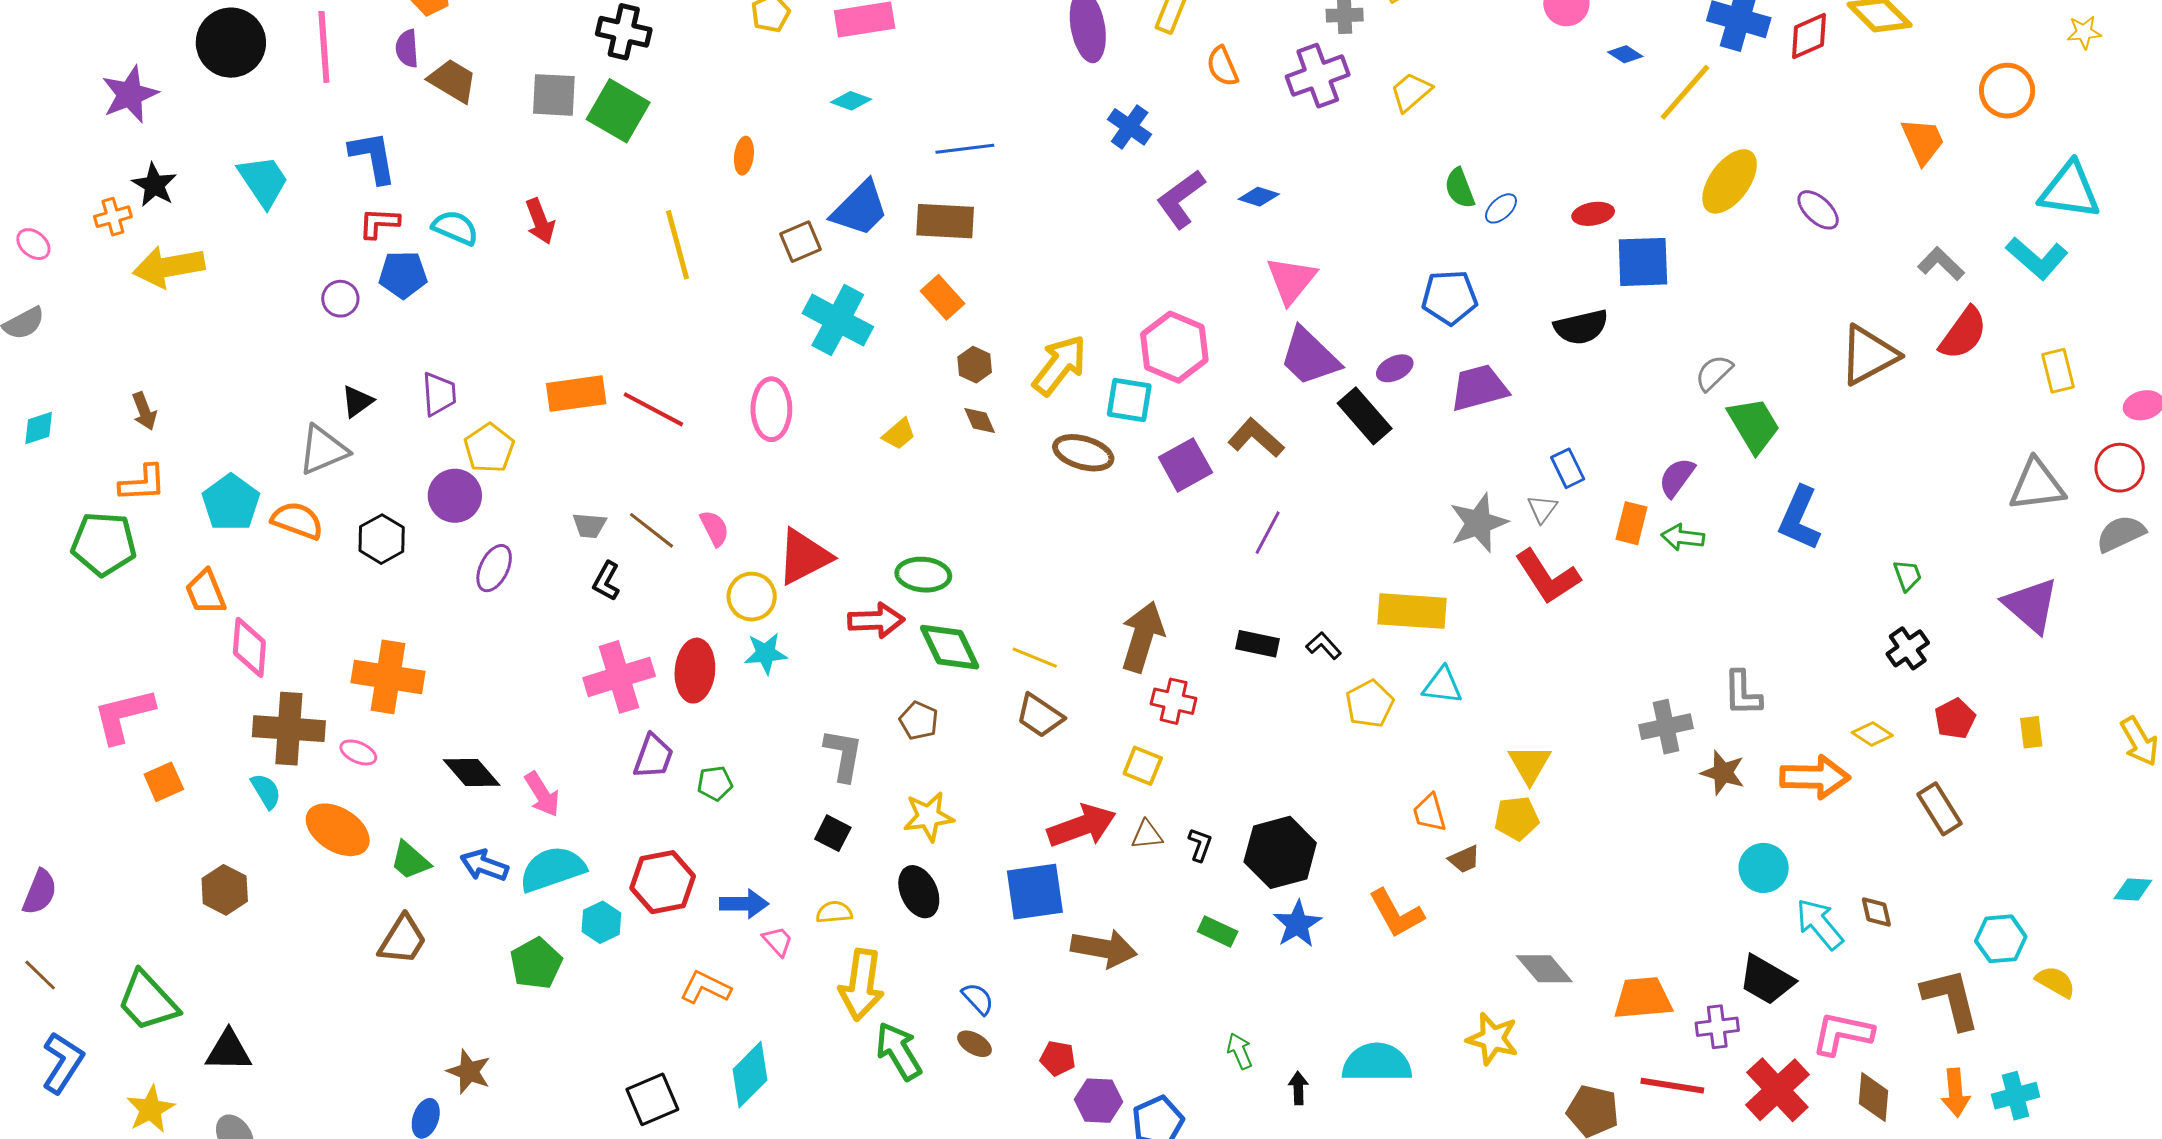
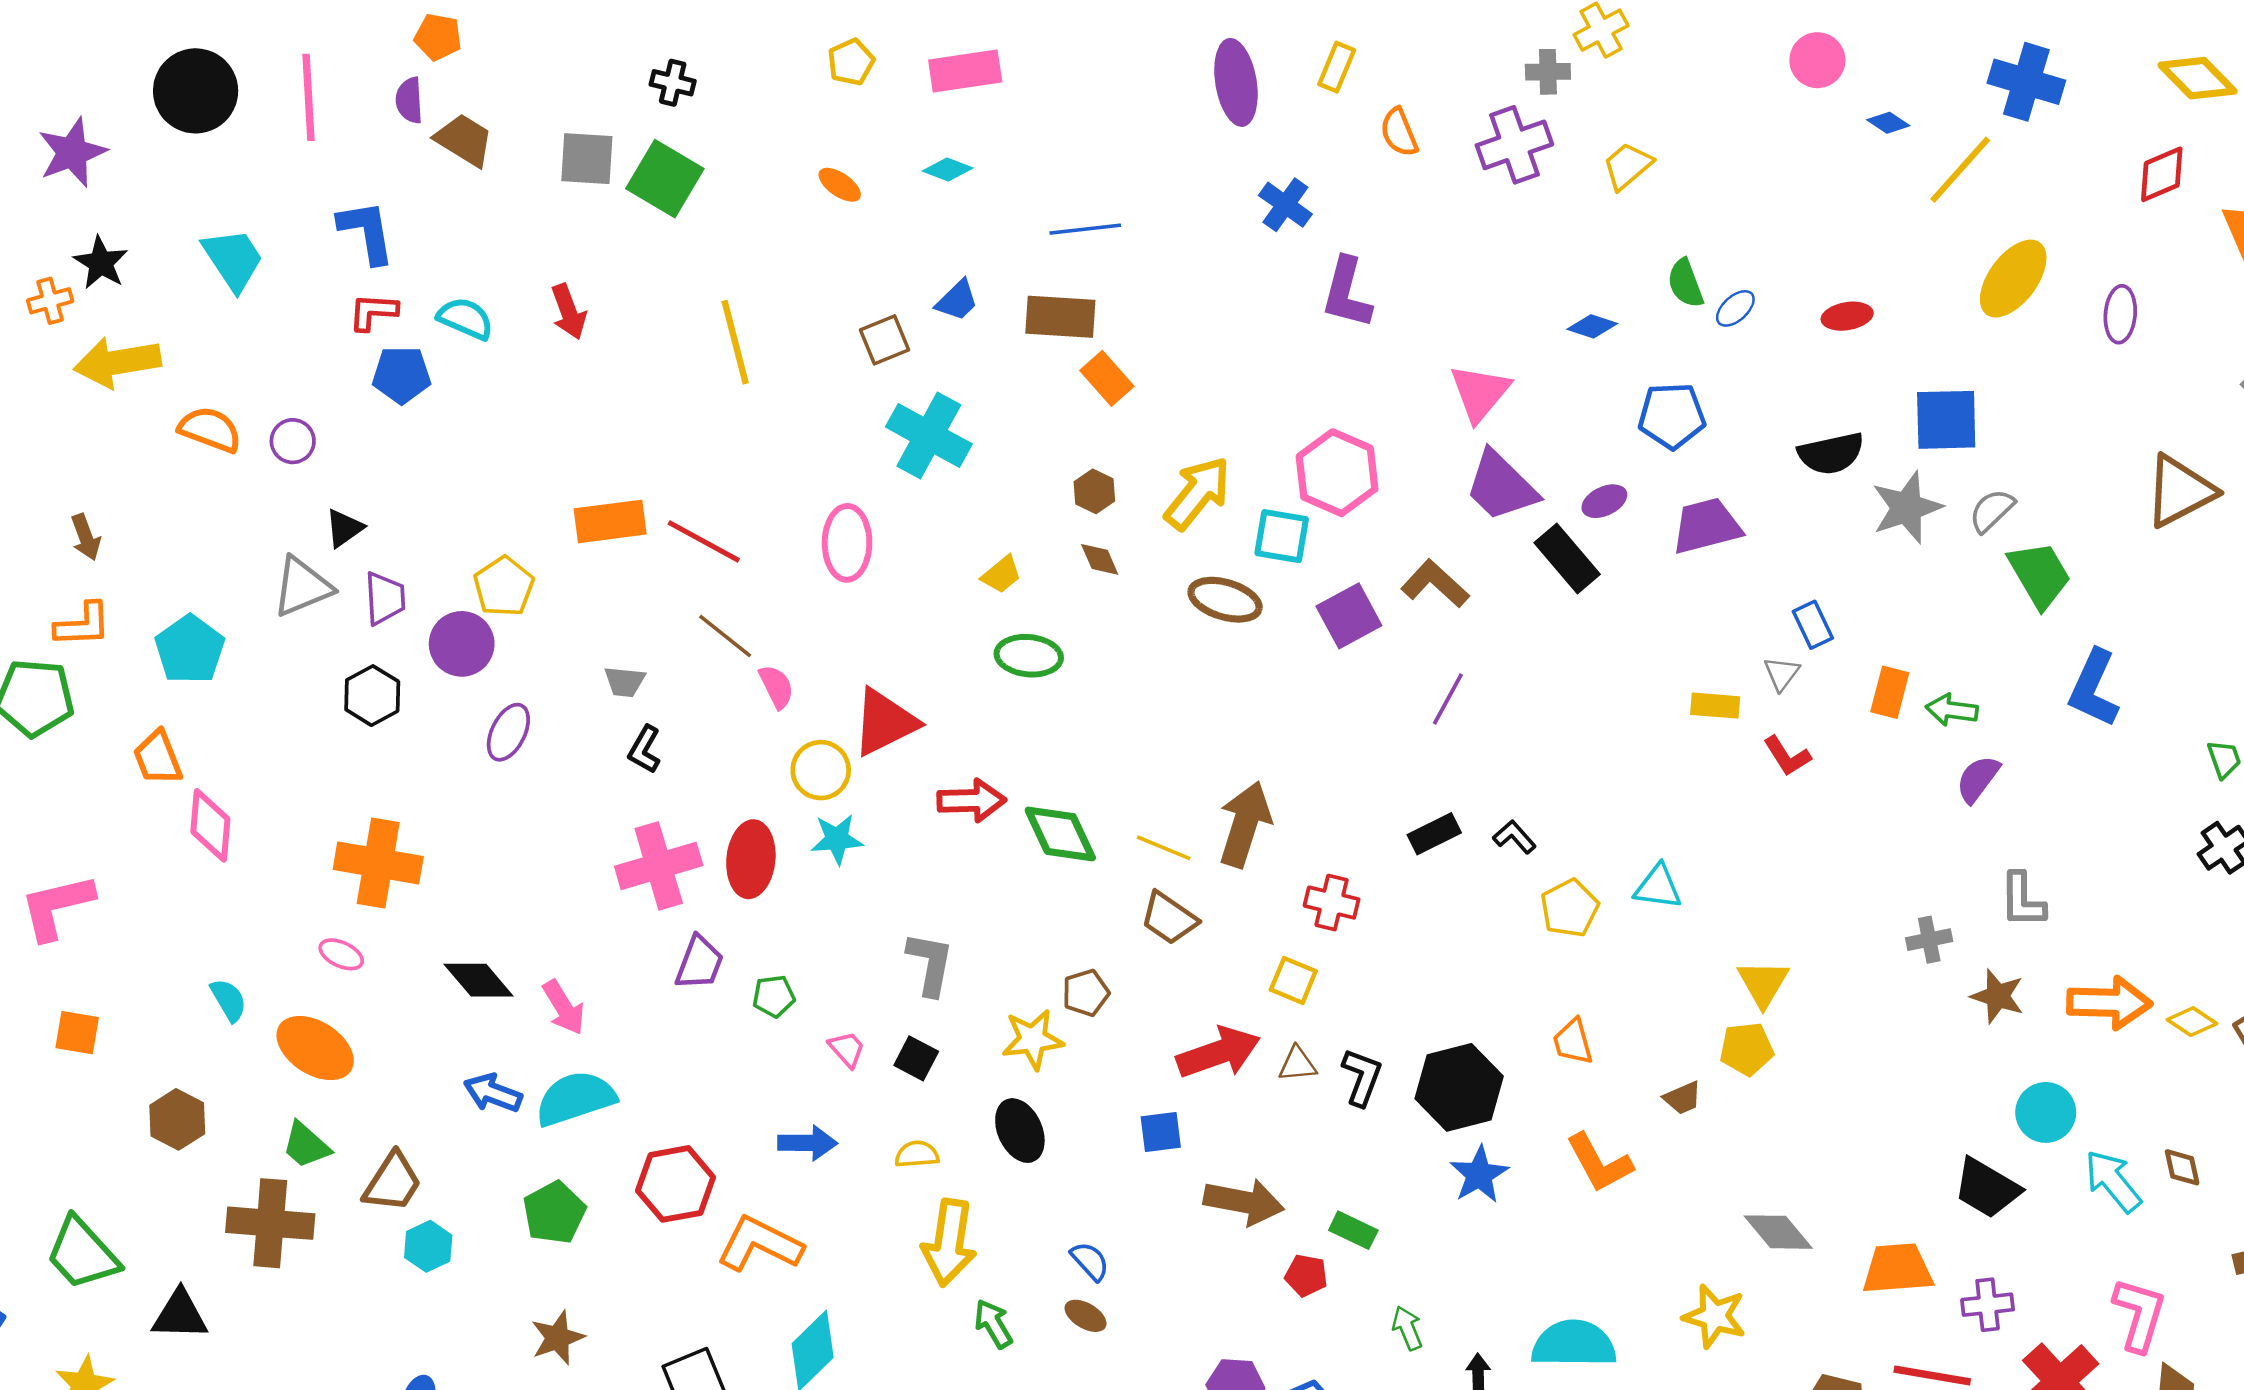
black cross: (624, 32) -> (673, 83), size x0.7
red diamond: (1809, 36) -> (2162, 174), moved
orange ellipse: (744, 156) -> (840, 185), moved, turned -63
blue diamond: (1259, 197) -> (1592, 326), moved
purple L-shape: (1181, 199) -> (1347, 293), turned -40
blue trapezoid: (860, 209) -> (957, 300), size x0.6
purple ellipse: (1818, 210) -> (2120, 314), turned 51
blue square: (1643, 262) -> (1946, 420), moved
orange rectangle: (942, 297) -> (1107, 378), moved
purple circle: (340, 299) -> (293, 441), moved
purple trapezoid: (439, 394) -> (385, 598), moved
purple semicircle: (1677, 477) -> (1978, 779), moved
orange semicircle: (297, 520) -> (210, 430), moved
gray star: (1478, 523) -> (1907, 508), moved
brown line: (651, 530) -> (725, 636), moved
green ellipse: (923, 575) -> (1029, 656), moved
red L-shape: (1547, 577) -> (1787, 756), size x0.6
yellow rectangle: (1412, 611) -> (1715, 706), moved, size x0.6
brown arrow: (1142, 637) -> (1245, 824), moved
black rectangle: (1258, 644) -> (1434, 834), turned -39
brown pentagon: (919, 721) -> (1086, 993), moved, turned 30
gray cross: (1666, 727) -> (1929, 940), size x0.7
brown cross: (289, 729) -> (270, 1223), moved
yellow diamond: (1872, 734) -> (2192, 1022), moved
orange square: (164, 782) -> (77, 1033), moved, turned 33
orange trapezoid: (1430, 813) -> (1573, 1042), moved
black L-shape: (1200, 845) -> (1362, 1077), size x1.4
green trapezoid: (410, 861) -> (306, 1145), moved
red hexagon: (663, 882) -> (675, 1184), moved
blue square: (1035, 892) -> (1161, 1132), size x0.6
cyan hexagon: (601, 922) -> (428, 1246), moved
green rectangle: (1218, 931) -> (1353, 1230), moved
pink trapezoid: (778, 941) -> (847, 1049), moved
black trapezoid: (1766, 980) -> (1987, 1188), moved
orange L-shape: (705, 987) -> (760, 1244), size x1.4
pink L-shape: (1842, 1034) -> (2139, 1315), turned 94
green arrow: (899, 1051) -> (993, 1324), size x0.7
red pentagon: (1058, 1058) -> (1306, 1275), moved
brown star: (469, 1072) -> (558, 1338), moved, turned 30

